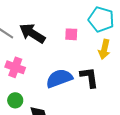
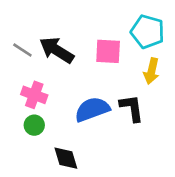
pink square: (71, 34) -> (108, 51), size x1.5
green circle: (15, 100) -> (34, 125), moved

